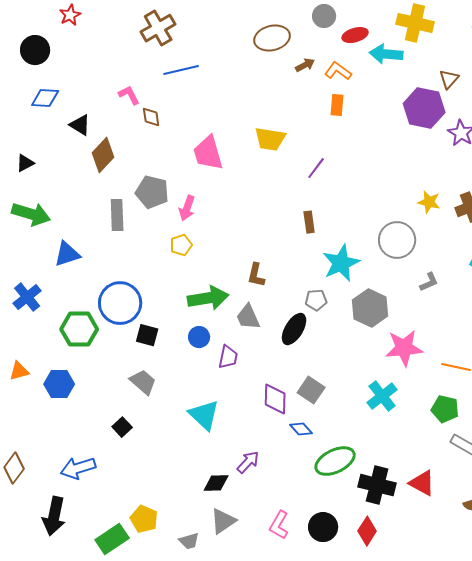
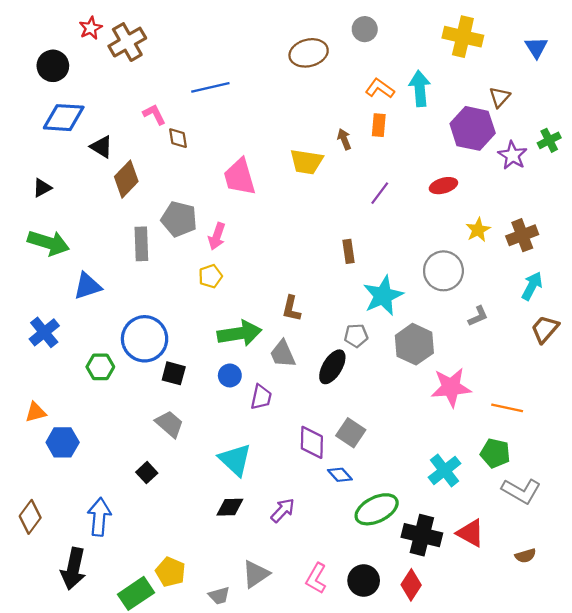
brown cross: (158, 28) -> (127, 42), moved
red ellipse: (355, 35) -> (443, 186), moved
cyan arrow: (386, 54) -> (420, 88), moved, turned 80
brown arrow: (305, 65) -> (344, 139), moved, turned -84
blue diamond: (45, 98) -> (64, 118), size x1.4
purple line: (316, 168) -> (380, 193), moved
yellow star: (429, 202) -> (478, 230), turned 30
green hexagon: (79, 329) -> (100, 367), size x0.7
blue hexagon: (59, 384) -> (63, 442), moved
cyan cross: (382, 396) -> (445, 470), moved
blue arrow: (78, 468) -> (99, 517), turned 112
black diamond: (216, 483) -> (230, 507), moved

